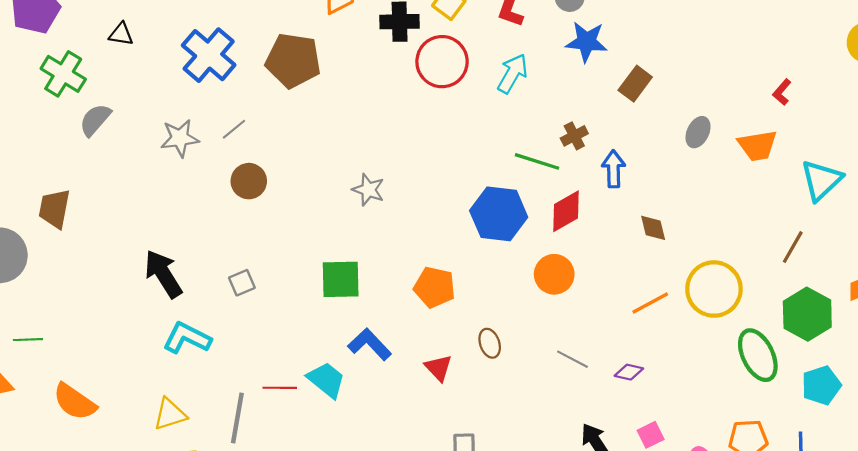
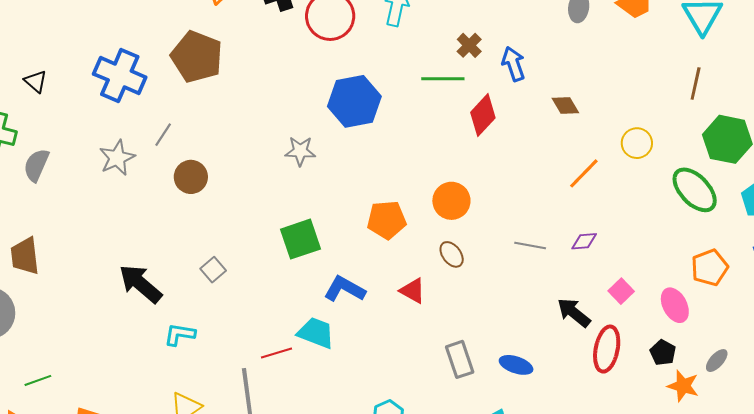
black triangle: (121, 34) -> (36, 81), turned 50
brown pentagon: (293, 60) -> (197, 57), turned 30
blue hexagon: (499, 214) -> (354, 101), moved
orange circle: (554, 274) -> (451, 201), moved
yellow circle: (714, 289) -> (637, 143), size x0.6
cyan L-shape: (187, 338) -> (180, 334), size x0.7

